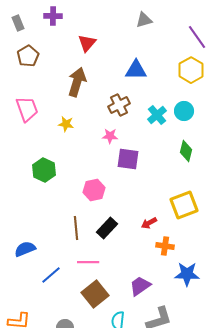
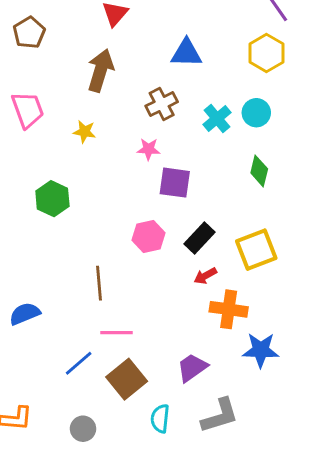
pink hexagon: (94, 190) -> (149, 236), moved
black rectangle: (107, 228) -> (199, 238), moved
orange cross: (165, 246) -> (229, 309), size x1.4
blue line: (51, 275) -> (79, 363), moved

